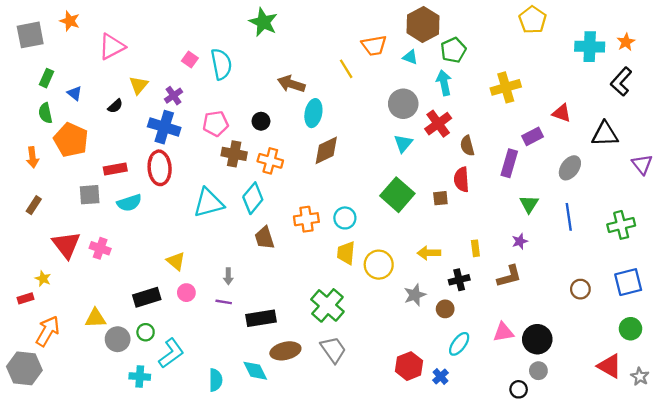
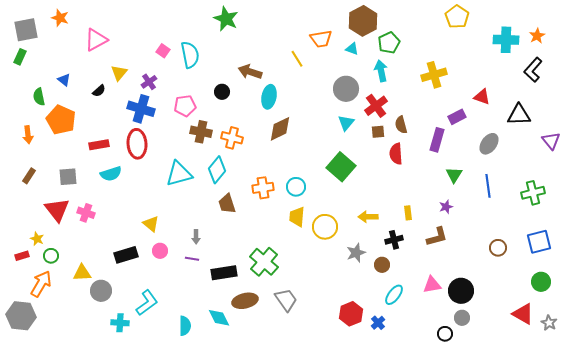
green rectangle: (46, 78) -> (20, 57), moved
black circle: (261, 121) -> (222, 92), moved
gray square: (90, 195) -> (68, 177), moved
brown square: (440, 198) -> (378, 132), moved
green cross: (327, 305) -> (264, 262), moved
green circle: (146, 332) -> (51, 256), moved

